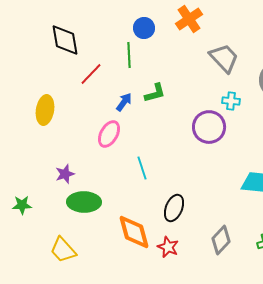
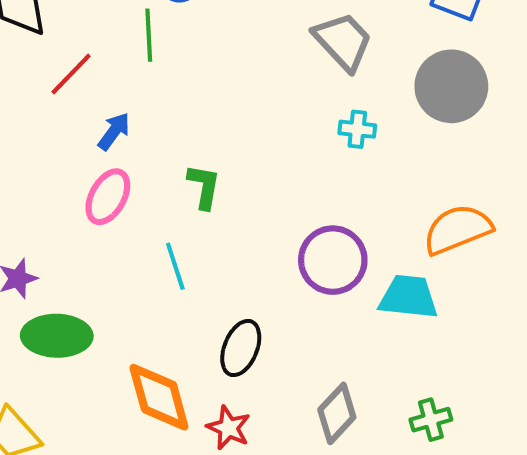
green L-shape: (155, 93) -> (204, 186), moved, turned -65
blue arrow: (124, 102) -> (114, 131), moved
purple circle: (209, 127) -> (333, 260), moved

